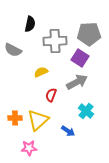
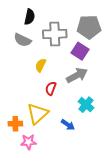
gray semicircle: (13, 50) -> (22, 40), moved
yellow semicircle: (41, 72) -> (41, 65), turned -40
orange cross: (15, 118) -> (15, 124), moved

